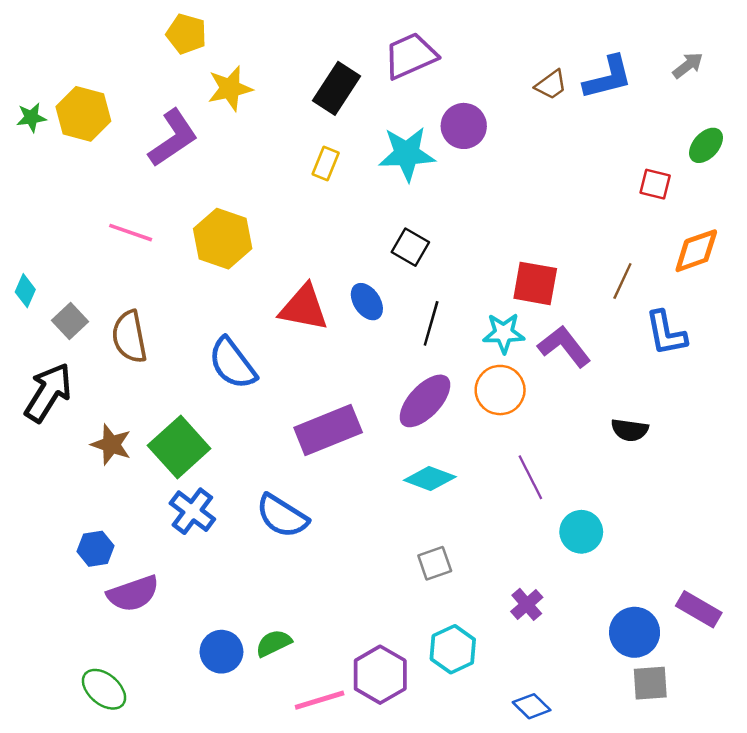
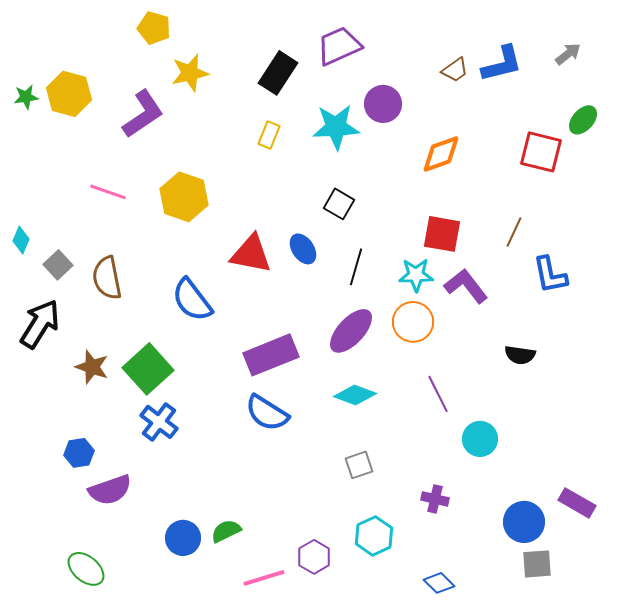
red square: (655, 184) -> (541, 152), size x1.6
orange diamond: (696, 251) -> (441, 154), moved
blue semicircle: (282, 516) -> (267, 413), moved
purple cross: (527, 604) -> (435, 499), turned -36
purple hexagon: (380, 675) -> (314, 557), size x0.7

